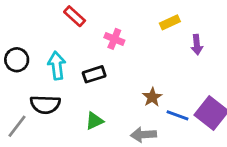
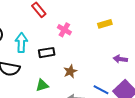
purple arrow: (197, 45) -> (120, 59), moved, turned 96
brown star: (152, 97) -> (70, 71), moved

